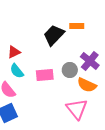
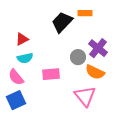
cyan semicircle: (17, 71) -> (25, 58), turned -63
pink rectangle: (45, 75) -> (51, 74), moved

